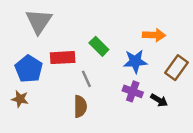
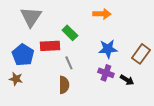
orange arrow: (154, 35) -> (102, 14), moved
green rectangle: (99, 46) -> (70, 33), moved

